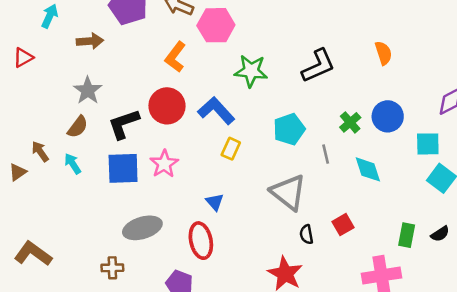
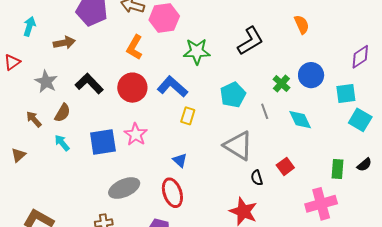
gray star: (88, 90) -> (46, 82), moved
black L-shape: (124, 124) -> (89, 84), moved, turned 72
brown arrow: (40, 151) -> (34, 119), moved

